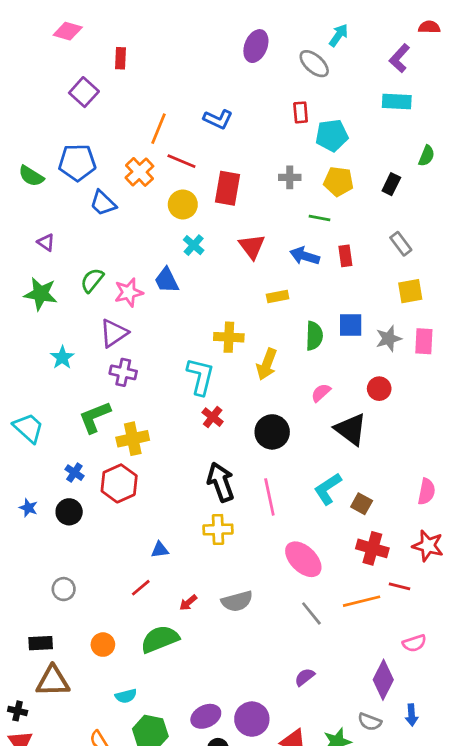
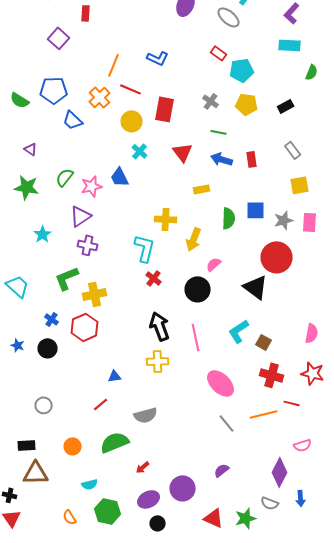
red rectangle: (301, 112) -> (219, 53), turned -49
green semicircle: (427, 156) -> (312, 72), moved
gray cross: (290, 177) -> (211, 101), turned 35
black rectangle: (391, 184) -> (286, 106), turned 35
green line: (320, 218) -> (219, 132), moved
red circle: (379, 389) -> (277, 257), size x1.8
pink semicircle: (321, 393) -> (214, 264), moved
gray semicircle: (237, 601) -> (146, 415), moved
red arrow: (188, 603) -> (143, 467), moved
purple circle: (252, 719) -> (183, 488), moved

